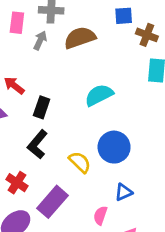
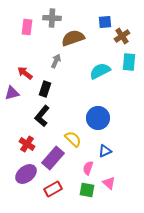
brown cross: (147, 35) -> (122, 36), turned 35
gray arrow: (40, 40) -> (56, 61), moved
cyan semicircle: (99, 95) -> (100, 71), moved
yellow semicircle: (80, 162) -> (73, 139), moved

